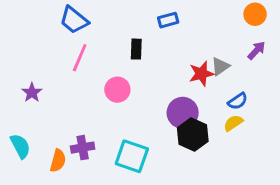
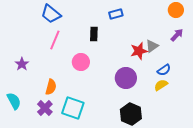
black hexagon: (193, 135) -> (131, 114), moved
purple cross: (83, 148) -> (45, 108), moved, turned -35
cyan square: (132, 156) -> (73, 108), moved
orange semicircle: (58, 161) -> (51, 87), moved

